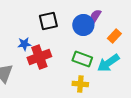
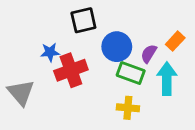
purple semicircle: (95, 16) -> (149, 54), moved
blue circle: (83, 25) -> (117, 47), moved
cyan arrow: (108, 63) -> (167, 79), turned 125

